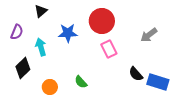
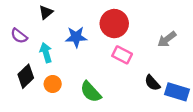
purple semicircle: (17, 32) -> (19, 36), turned 105
pink rectangle: (109, 49) -> (122, 55), turned -36
green semicircle: (81, 82) -> (91, 92), size x1.5
orange circle: (50, 87) -> (53, 84), moved

